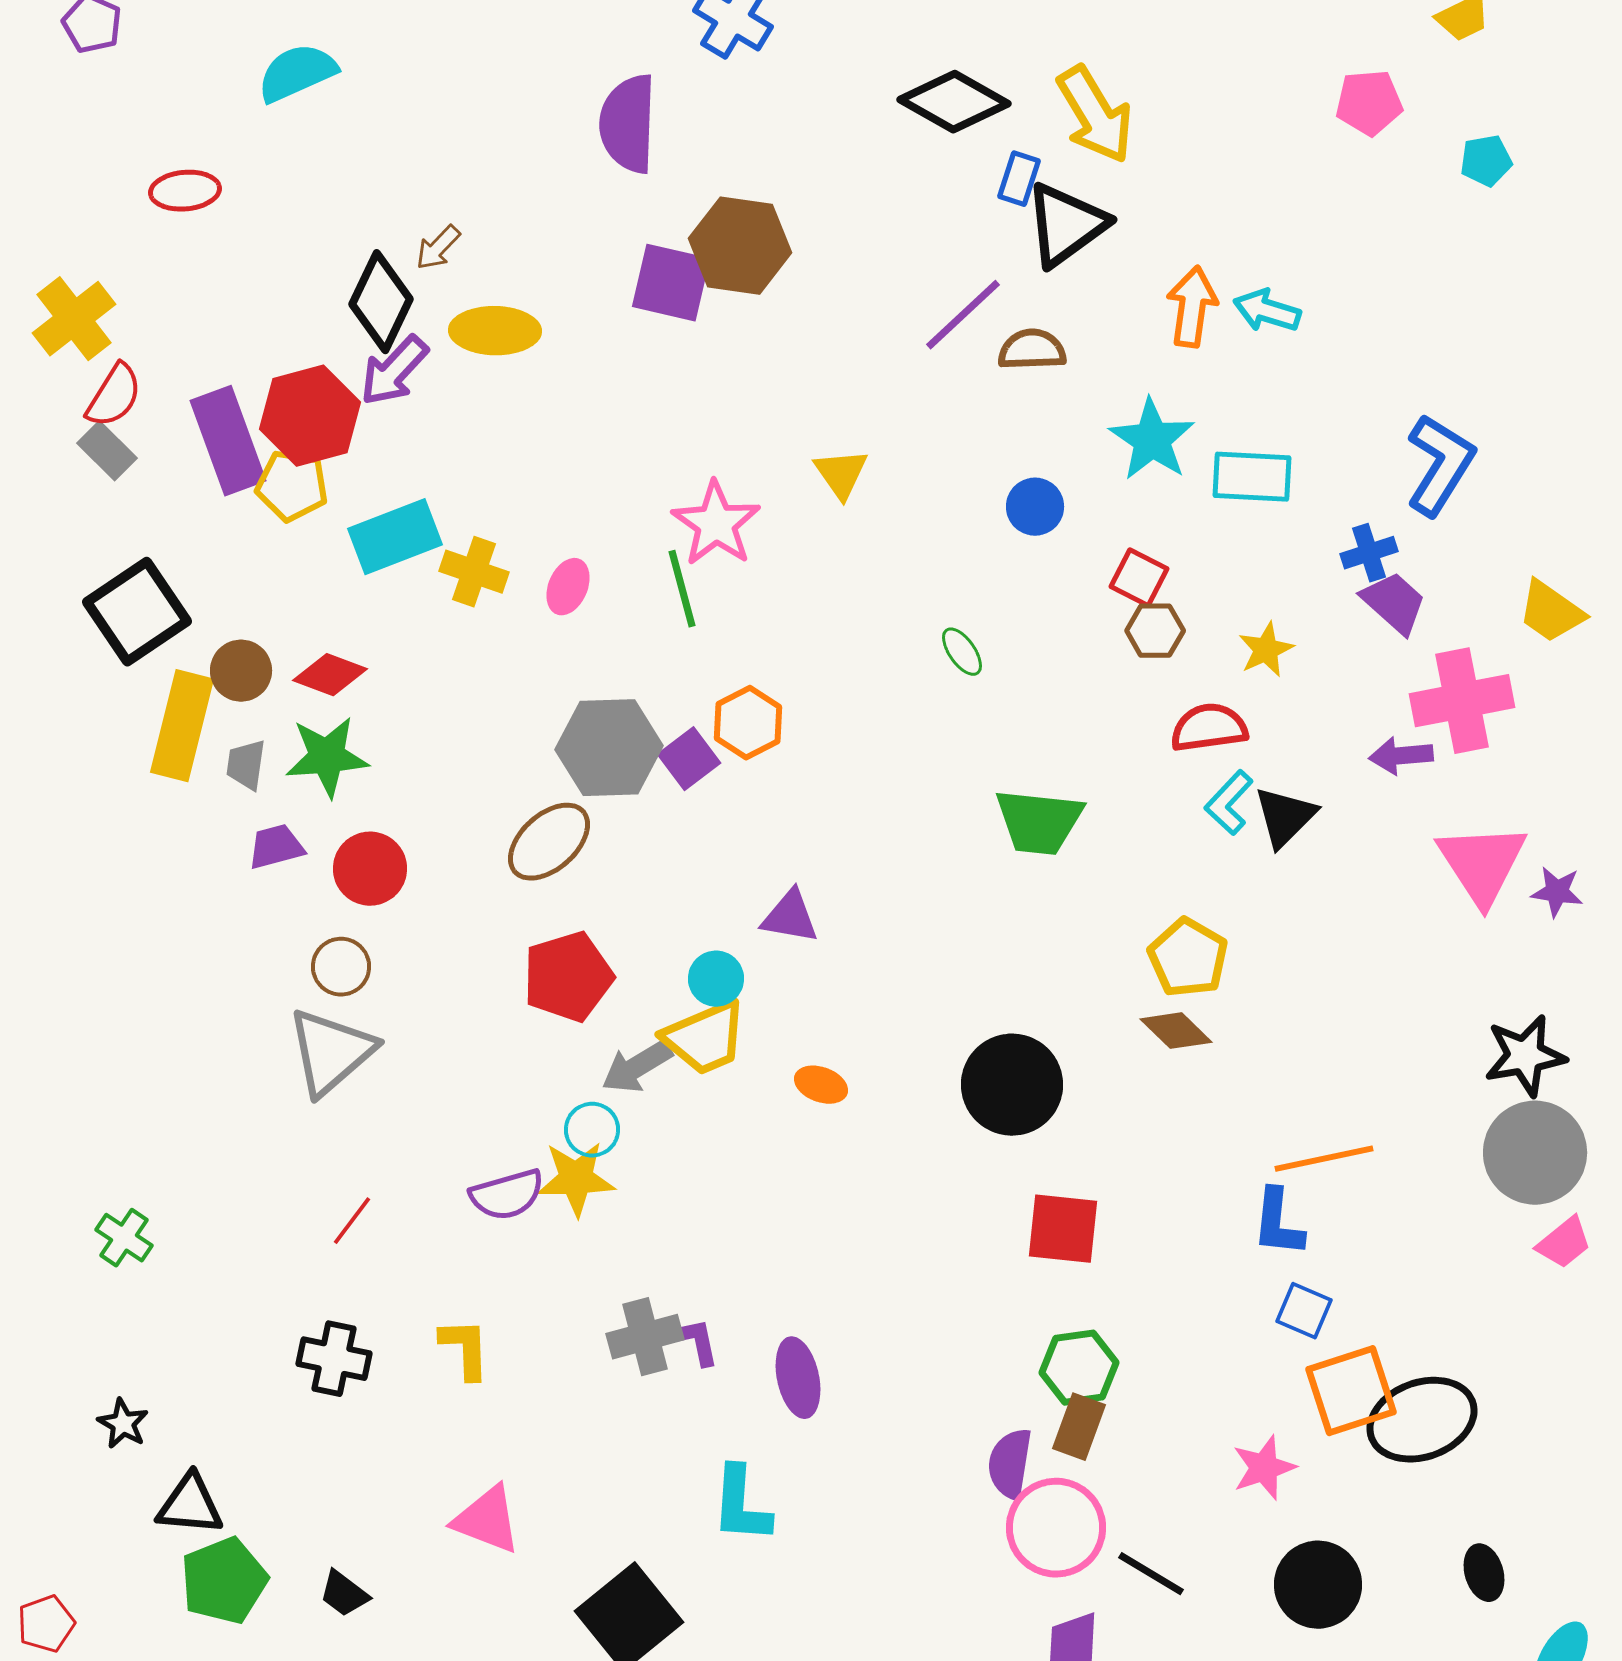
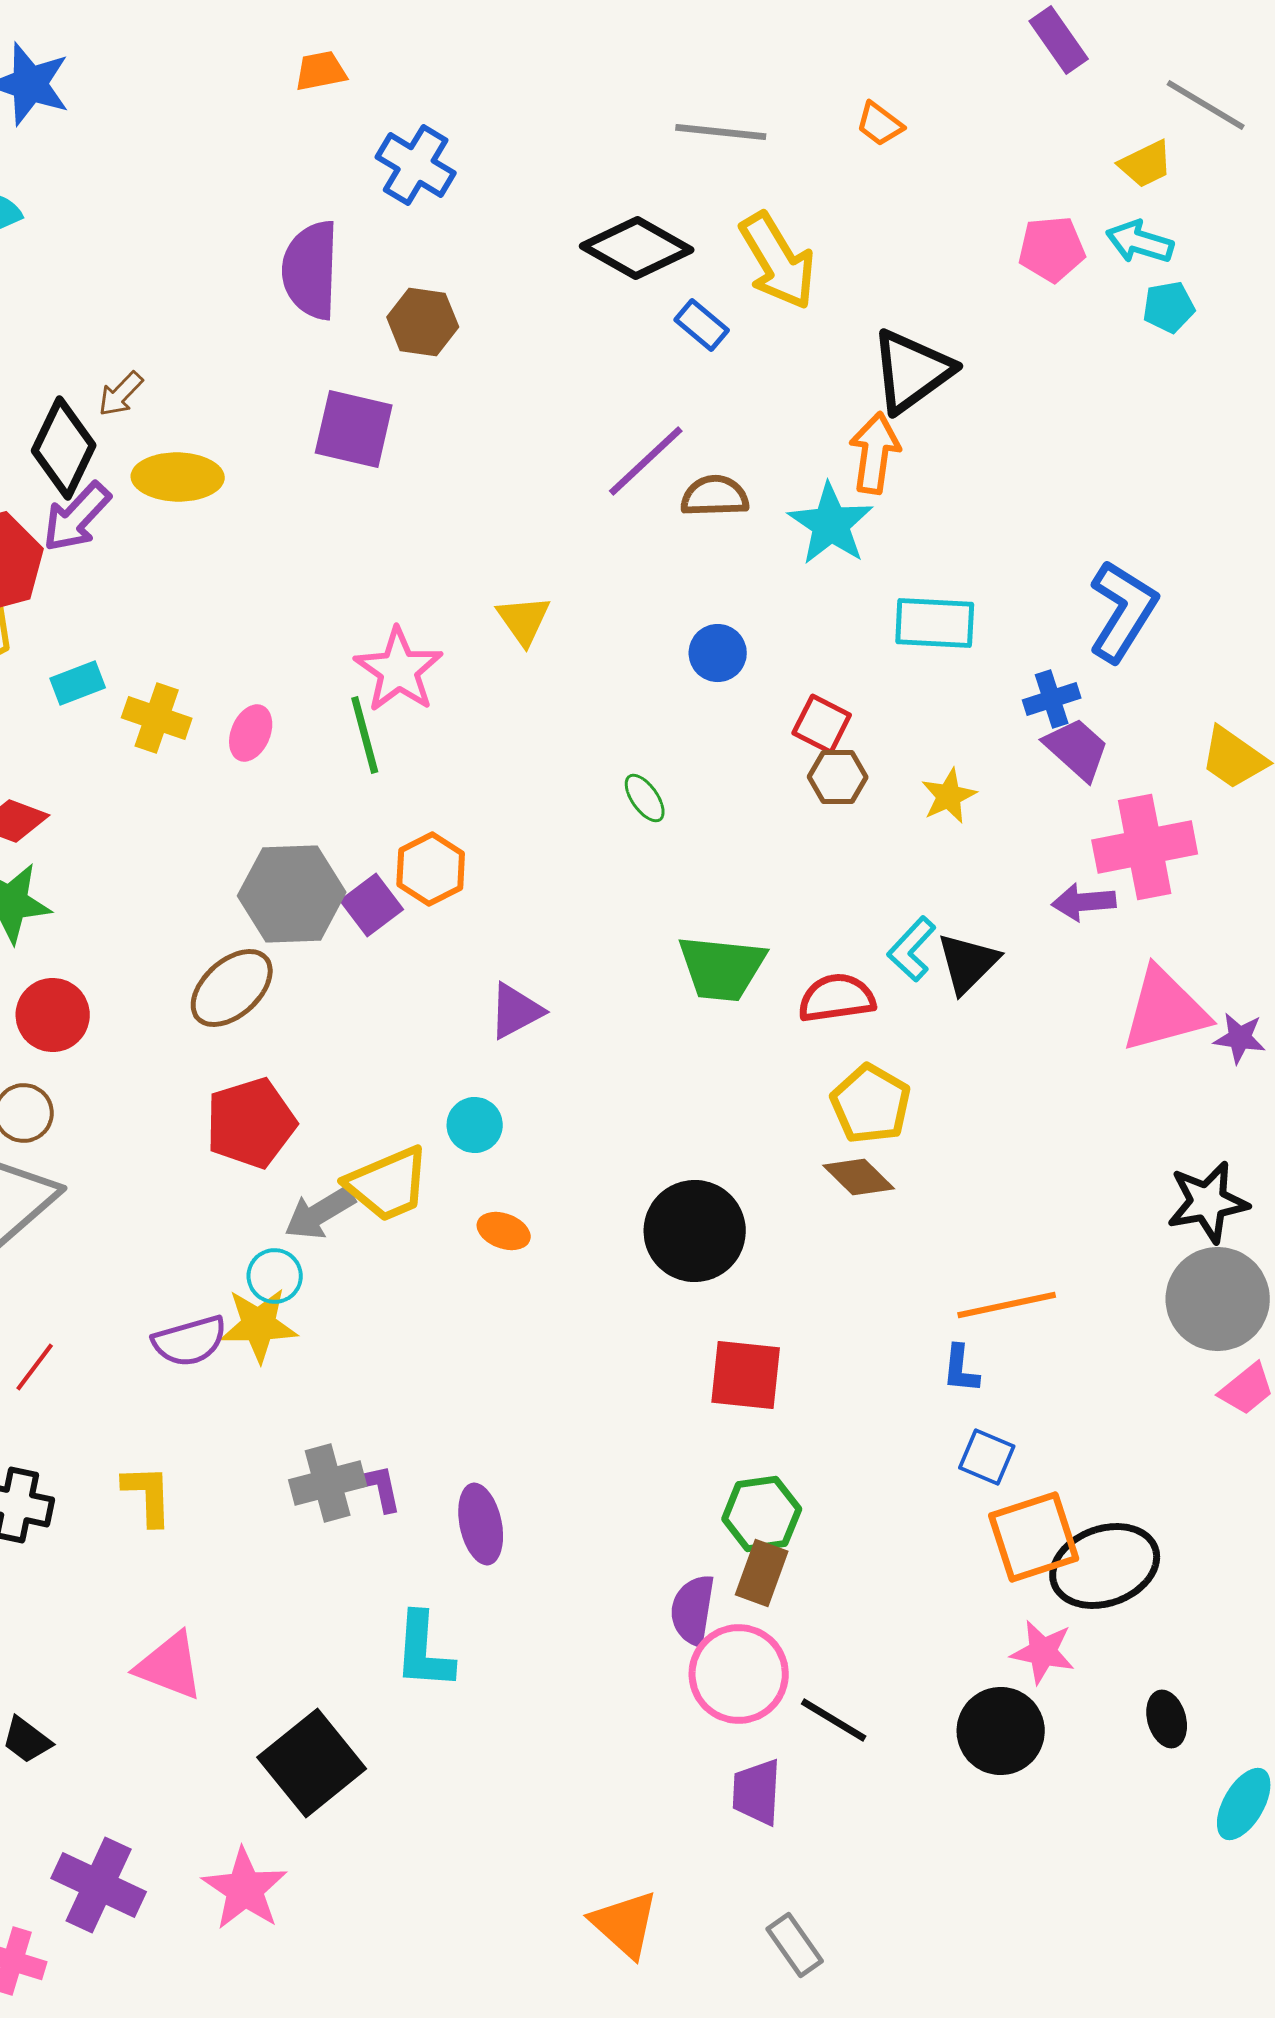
blue rectangle: (1019, 179) -> (702, 325), turned -68
black triangle: (1066, 225) -> (912, 371), moved
brown hexagon: (740, 246) -> (423, 322), moved, size x0.7
cyan arrow: (1267, 311) -> (1140, 242), moved
cyan star: (1152, 440) -> (831, 524), moved
cyan rectangle: (395, 537) -> (78, 683), size x0.6
red semicircle: (1209, 728) -> (837, 998), moved
pink triangle: (1482, 864) -> (1165, 1010), turned 48
purple triangle: (790, 917) -> (516, 1011), moved, turned -38
cyan circle: (716, 979) -> (475, 1125), moved
blue L-shape: (1278, 1223) -> (961, 1369), size x0.7
pink star: (1264, 1468) -> (1043, 1652), moved, turned 30

